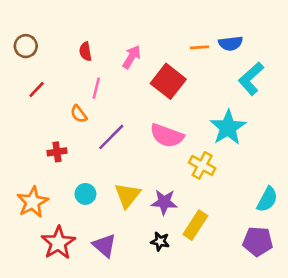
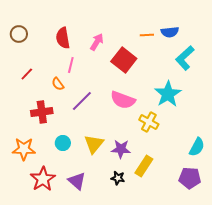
red semicircle: (85, 52) -> (63, 38), size x1.5
red line: (37, 89) -> (27, 74), moved
red cross: (57, 152) -> (42, 112), size x1.5
orange star: (33, 202) -> (24, 149), turned 30

